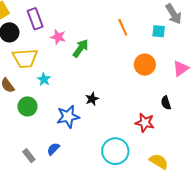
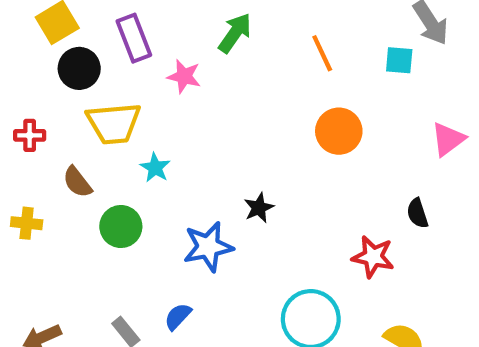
green arrow: (81, 48) -> (235, 33), moved
orange circle: (145, 65) -> (339, 131), moved

